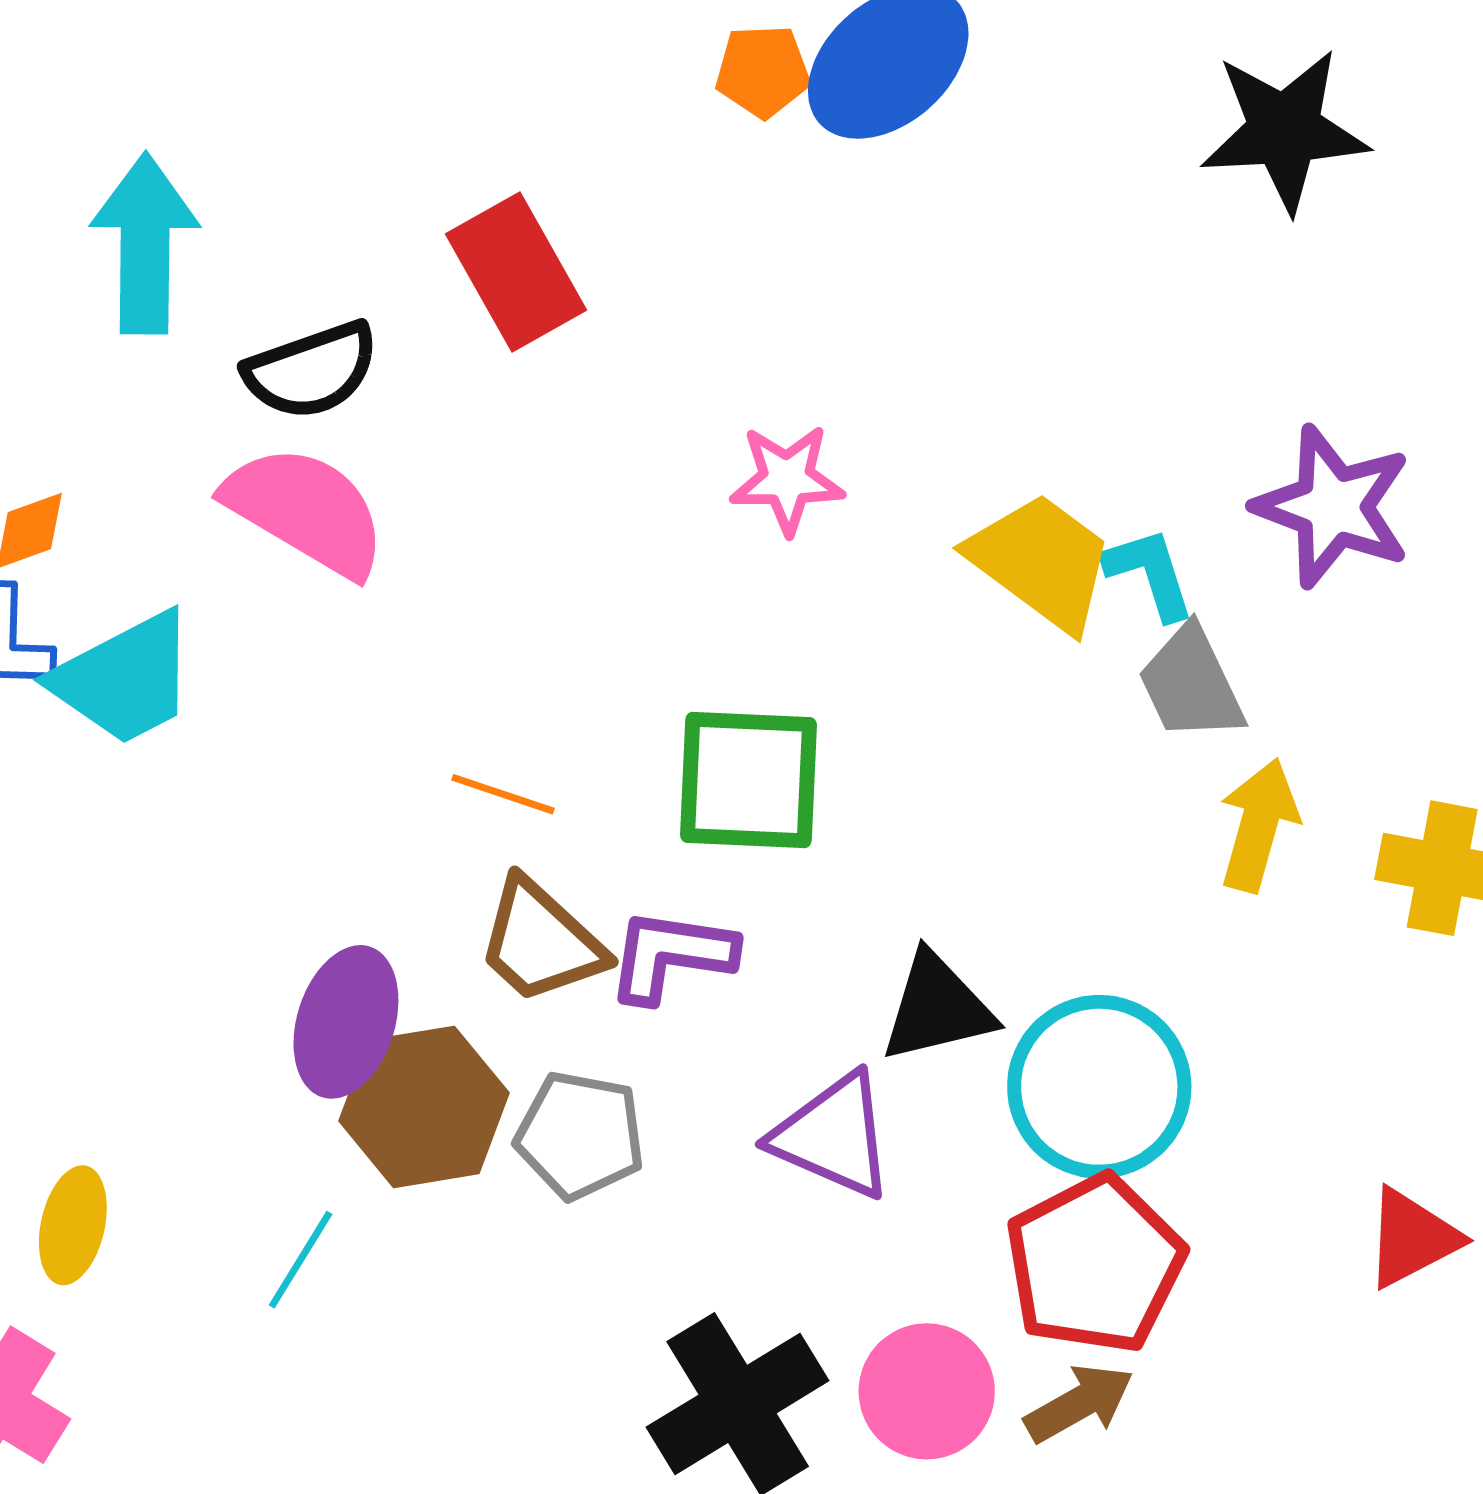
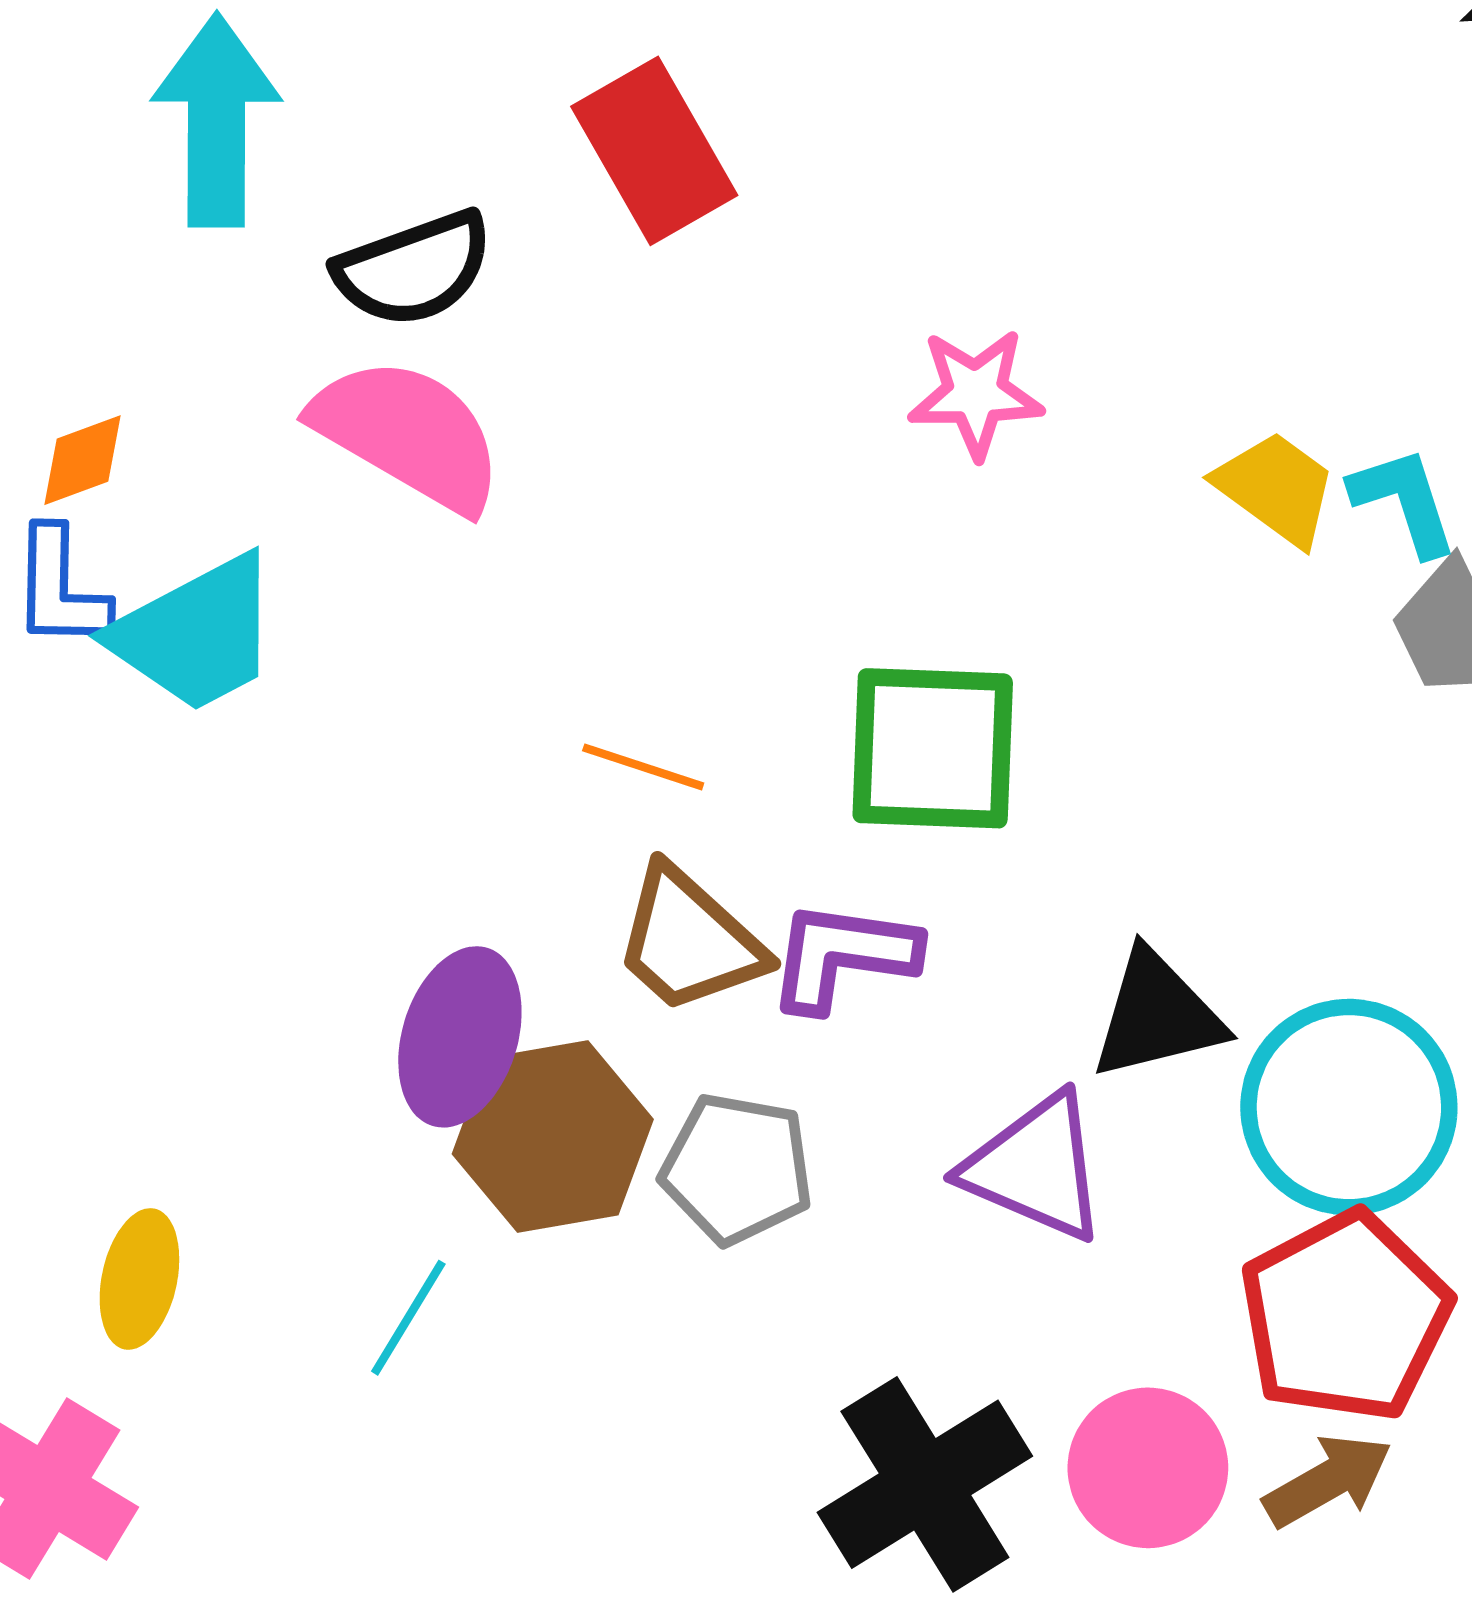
yellow trapezoid: (1041, 562) -> (1276, 488), size x0.7

